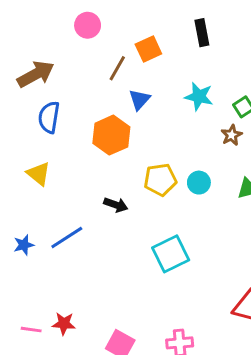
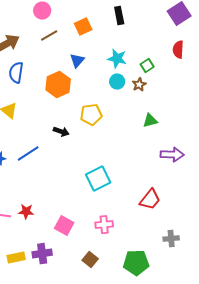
brown line: (117, 68) -> (49, 36), moved, turned 30
cyan circle: (199, 183) -> (117, 82), moved
cyan square: (171, 254) -> (98, 179), moved

